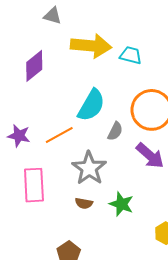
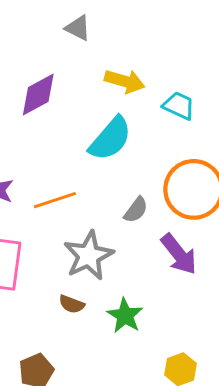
yellow arrow: (91, 46) -> (125, 81), size x0.7
cyan semicircle: (91, 105) -> (110, 139), moved

